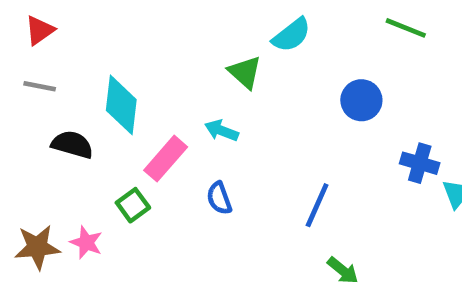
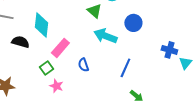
blue circle: (361, 100) -> (133, 23), moved
cyan arrow: (222, 131) -> (105, 36), moved, size x1.6
pink star: (86, 242) -> (56, 86), moved

